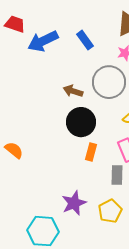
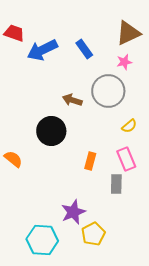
black circle: (81, 122) -> (51, 131), moved
yellow pentagon: (110, 211) -> (93, 234), moved

